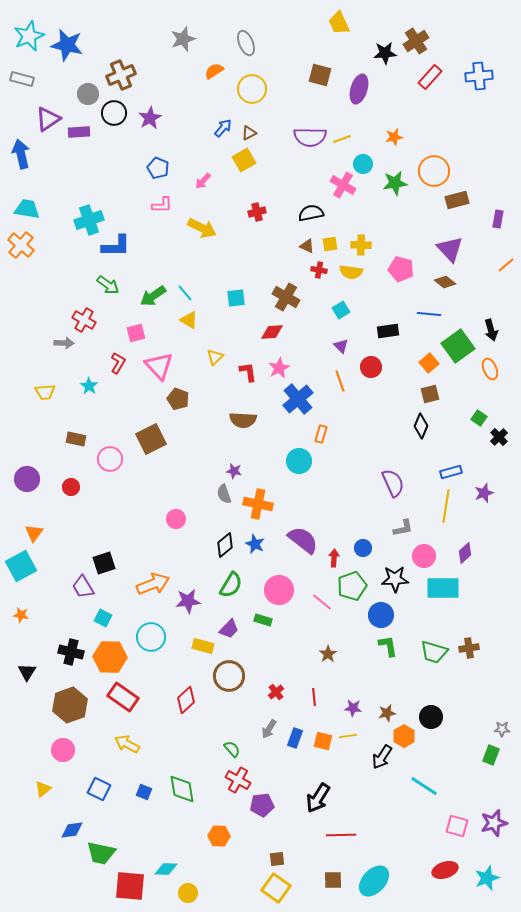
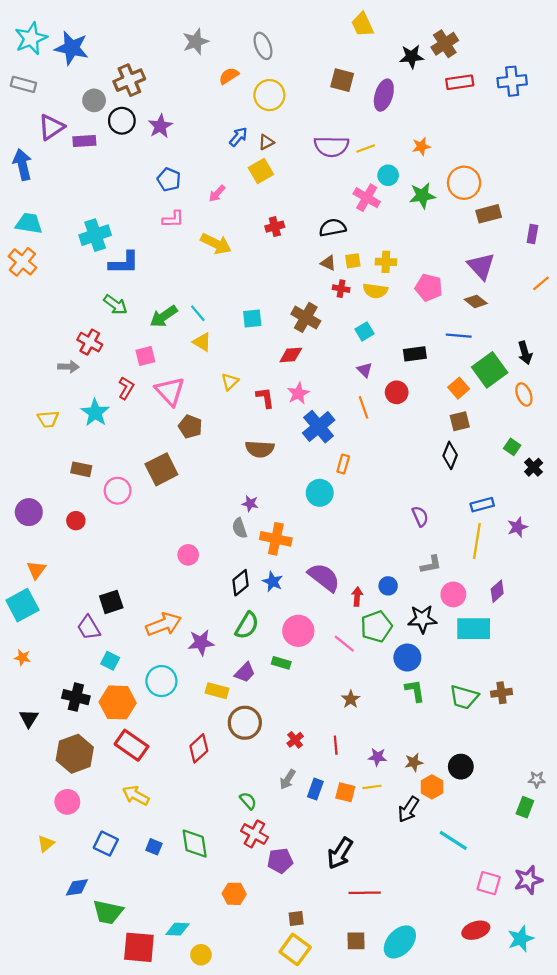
red rectangle: (430, 77) -> (460, 82), turned 40
cyan star: (89, 386) -> (95, 413), size x1.5
purple semicircle: (393, 483) -> (420, 516), size x0.7

